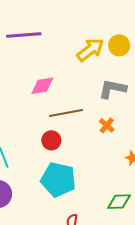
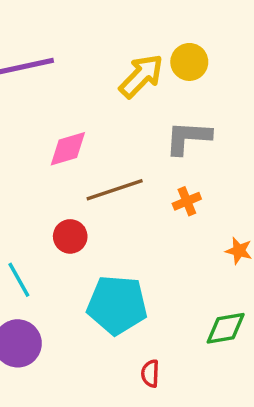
orange cross: (107, 125) -> (187, 201), turned 35
red circle: (51, 140) -> (70, 236), moved

